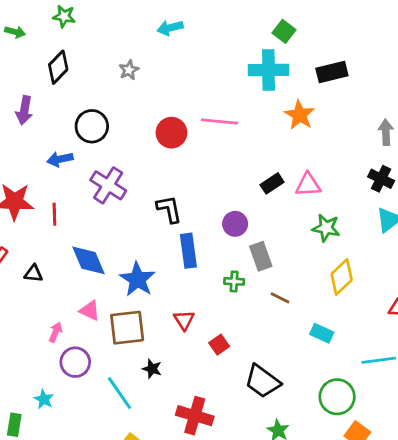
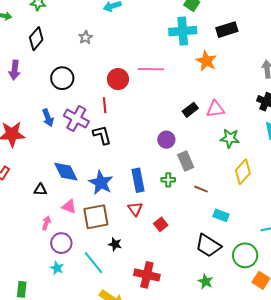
blue arrow: (60, 159) -> (48, 118), moved, turned -96
black L-shape: (169, 209) -> (102, 135), moved
red line: (54, 214) -> (105, 105), moved
blue rectangle: (188, 251) -> (138, 180), moved
black triangle: (33, 274) -> (40, 190), moved
cyan rectangle: (322, 333) -> (221, 215), moved
black trapezoid: (262, 381) -> (208, 246), moved
cyan star: (44, 399) -> (57, 268), moved

